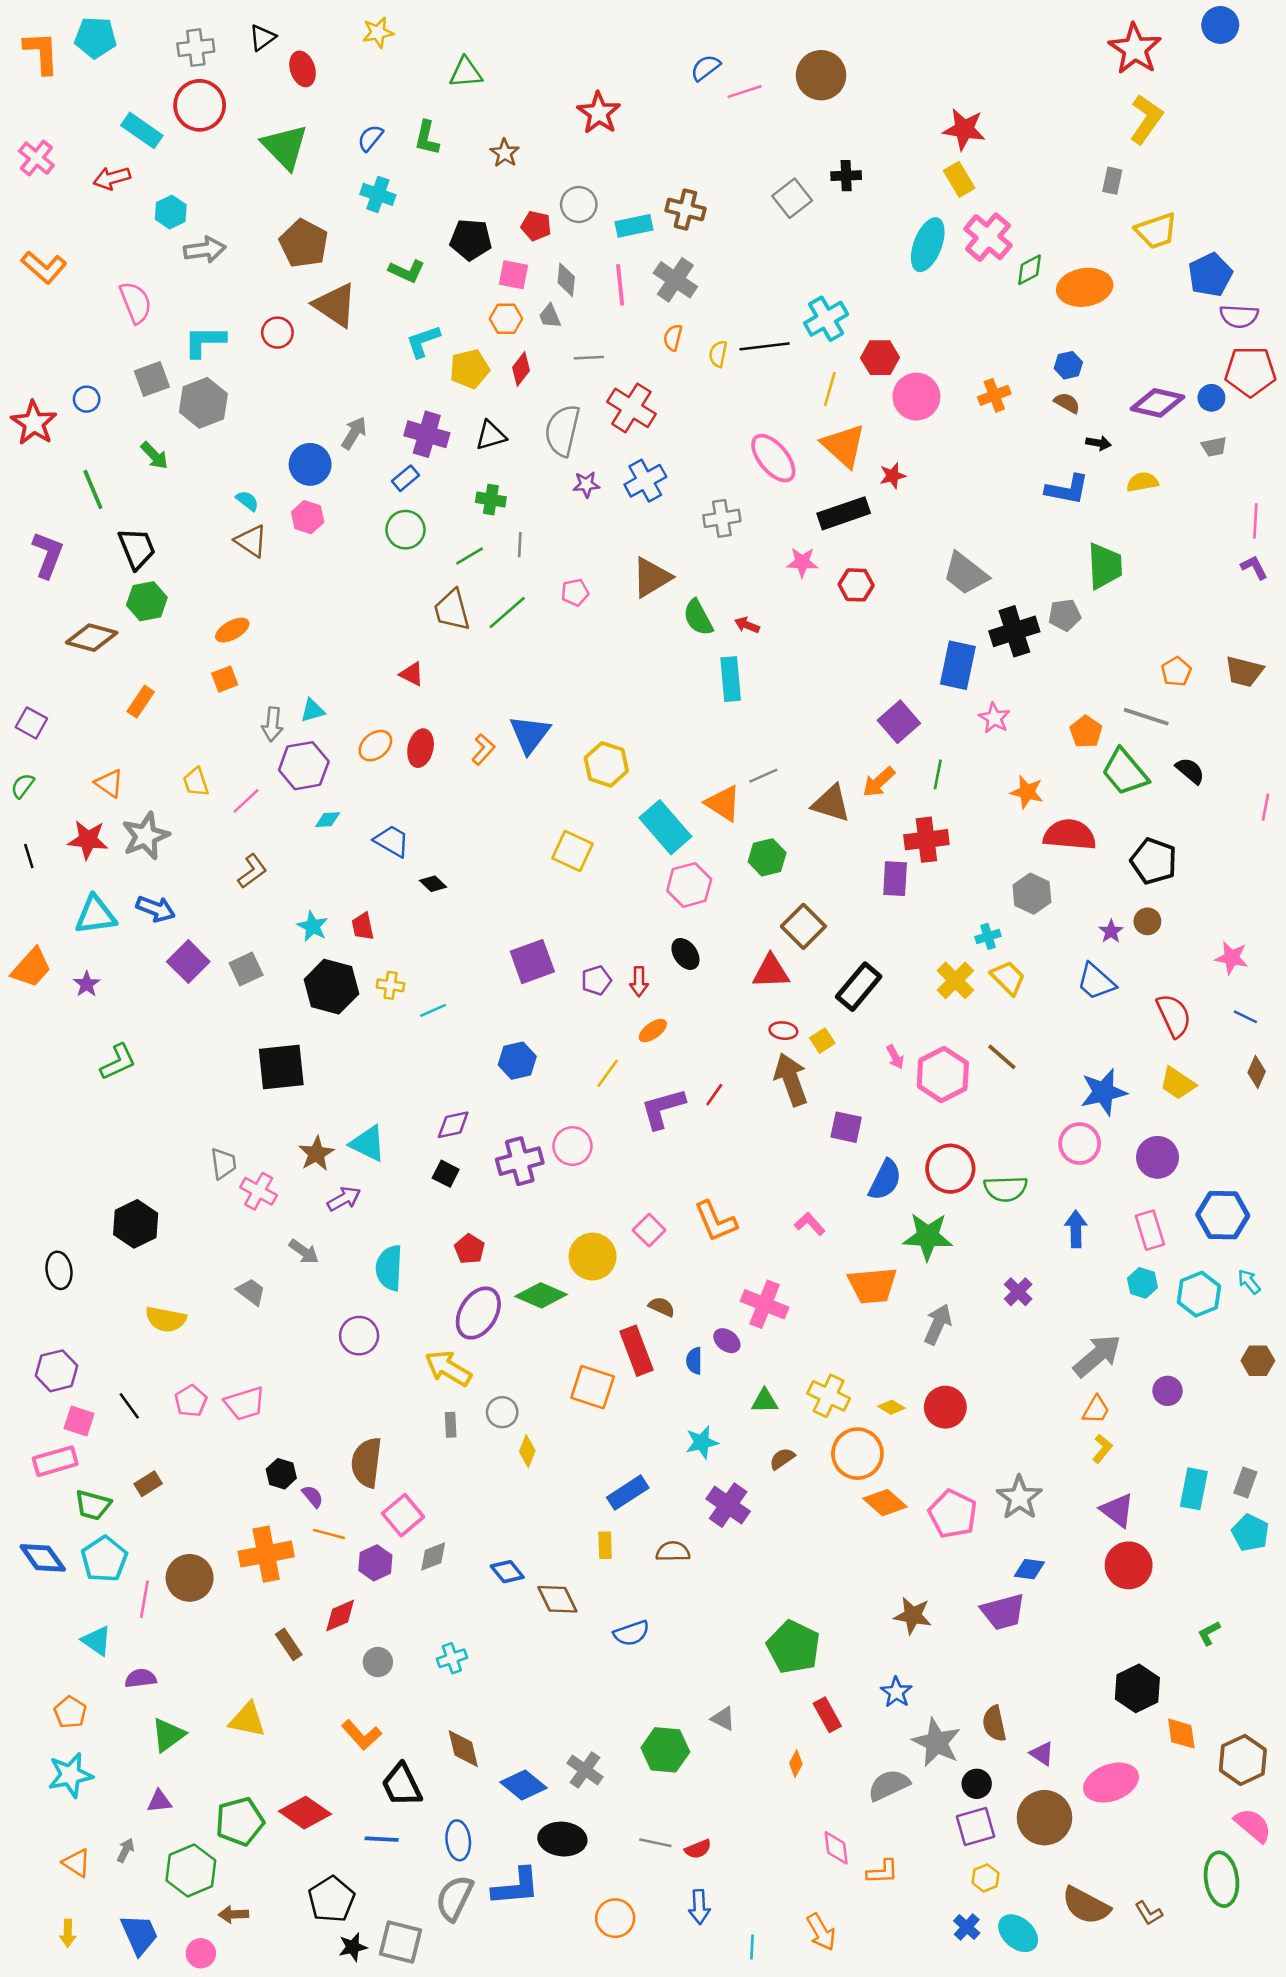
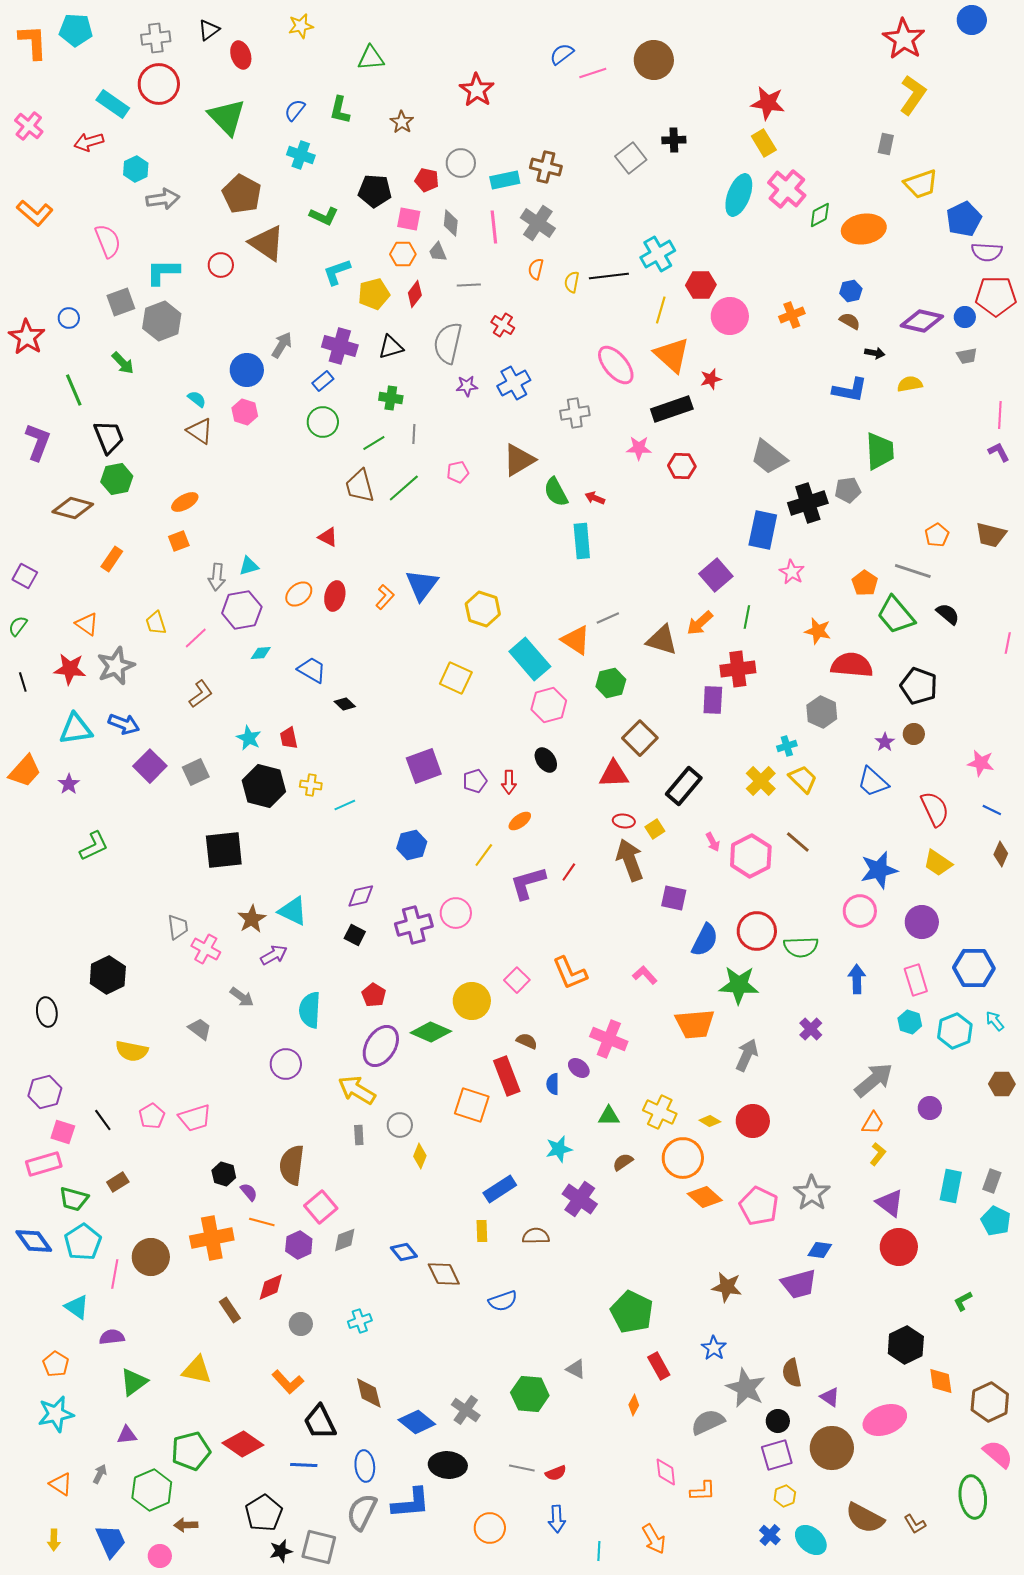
red cross: (631, 408) -> (503, 325), size x0.6

